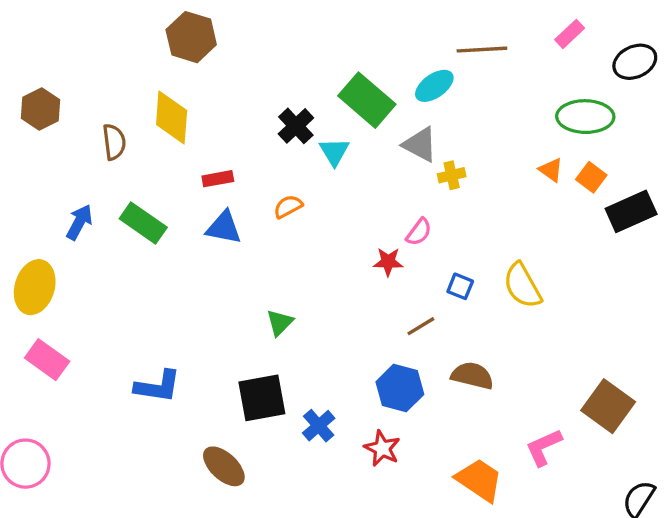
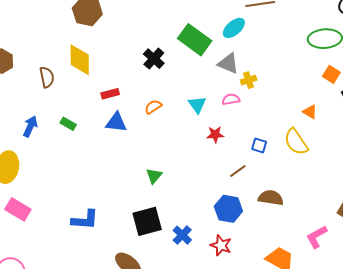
cyan triangle: (334, 152) -> (197, 105), moved
orange triangle: (551, 170) -> (310, 112), moved
green rectangle: (143, 223) -> (68, 124), size x0.6
pink semicircle: (419, 232) -> (231, 99), moved, turned -132

